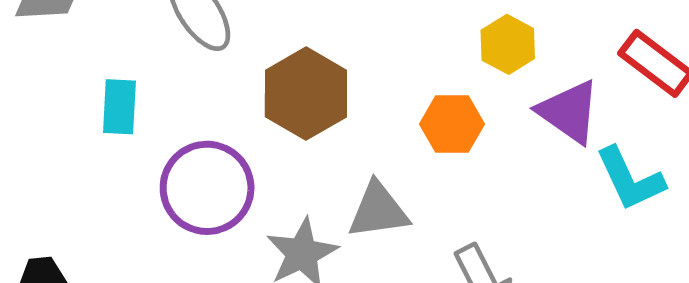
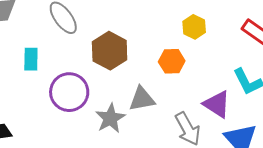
purple triangle: (569, 112) -> (217, 104), moved

